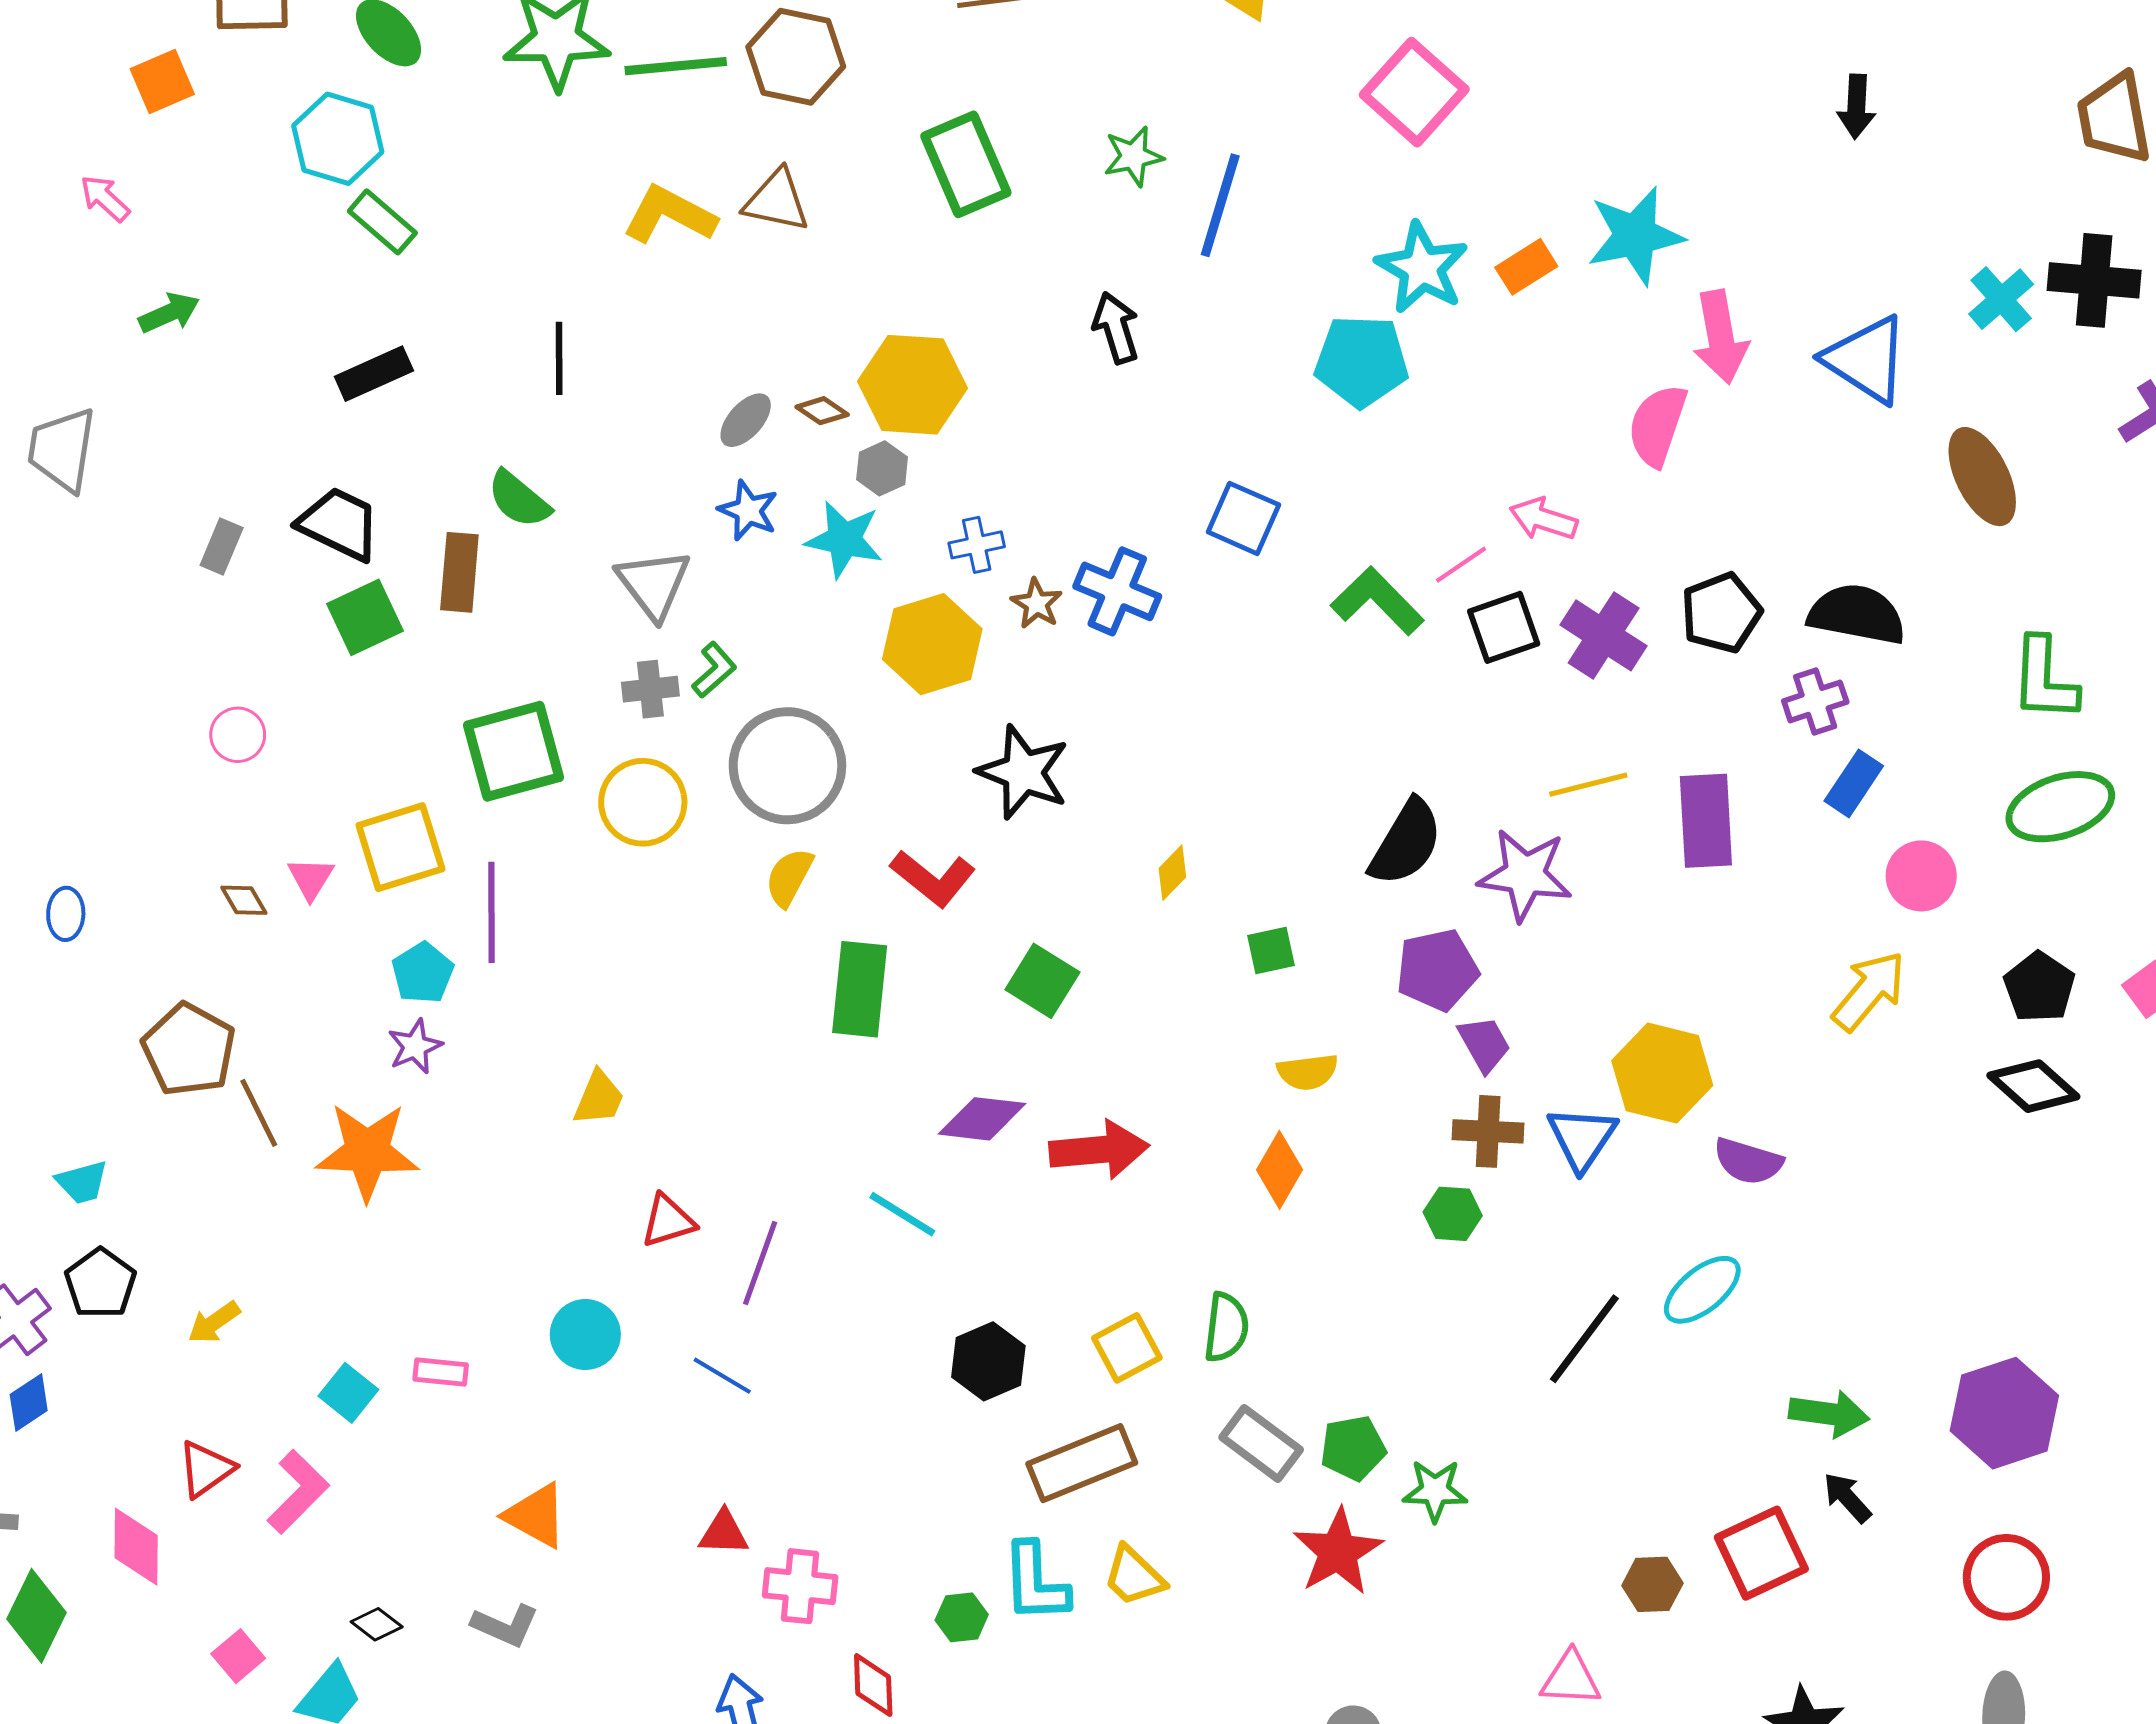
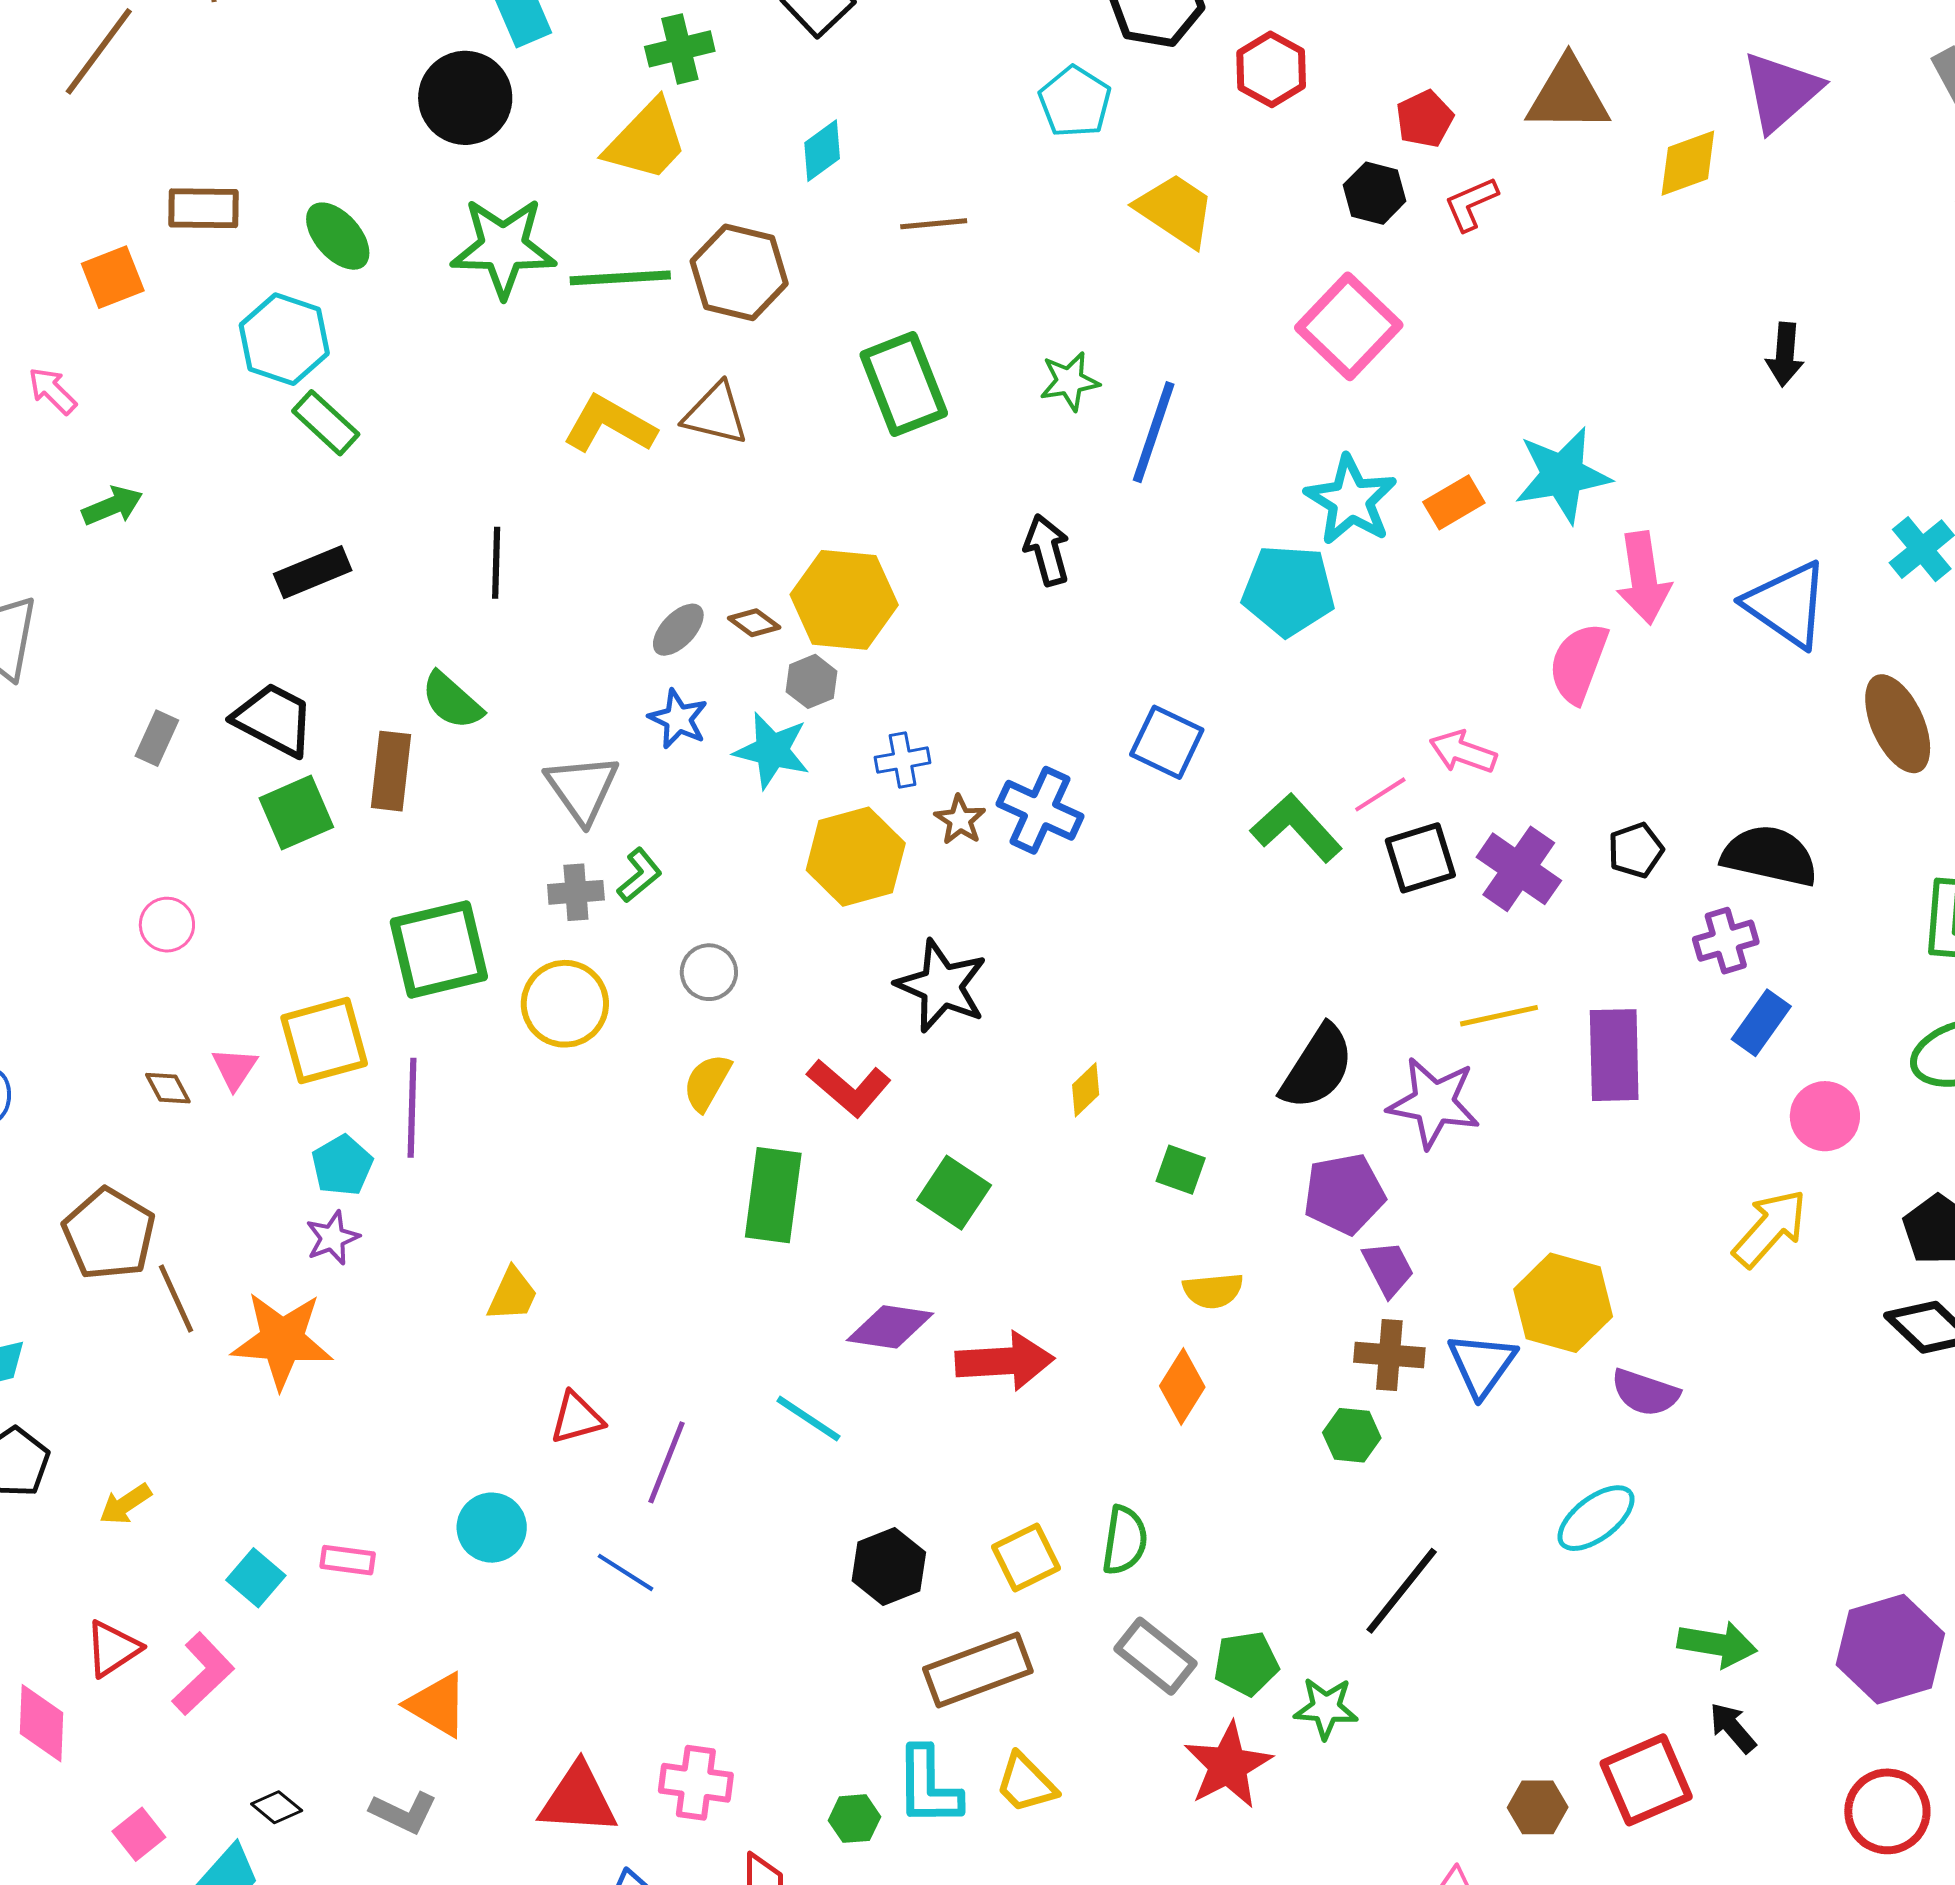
black pentagon: (1721, 613) -> (1636, 850), size x0.7
gray circle: (787, 766) -> (709, 972), size x0.5
green square: (1271, 951) -> (1181, 1170), turned 30
black line: (1584, 1339) -> (1402, 1591), moved
red triangle: (724, 1533) -> (578, 1799), moved, size x1.6

